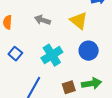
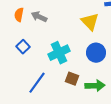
gray arrow: (42, 20) -> (39, 17), moved
brown square: (69, 87) -> (72, 79), moved, turned 32

